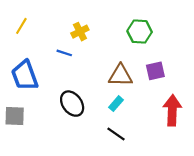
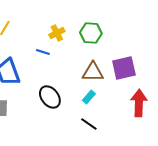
green hexagon: (140, 32) -> (91, 33), moved
purple square: (155, 71) -> (124, 68), size x1.4

